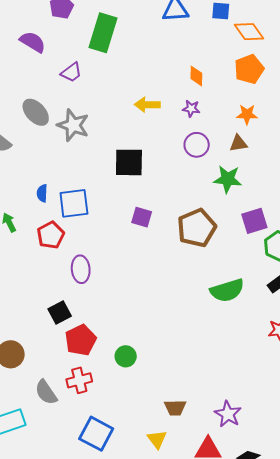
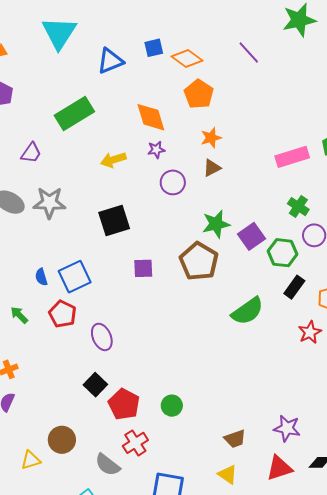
green rectangle: (103, 33) -> (74, 113), moved, turned 60
orange diamond: (196, 76) -> (151, 117), size x1.6
green star: (228, 179) -> (216, 224), moved

